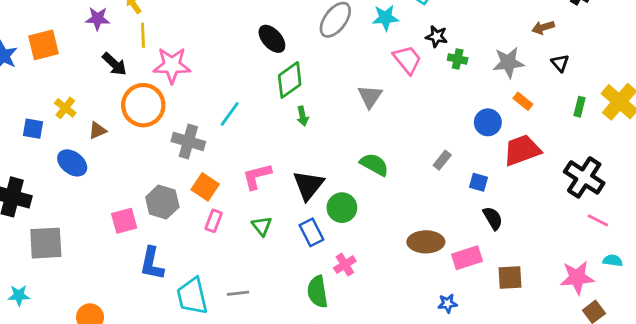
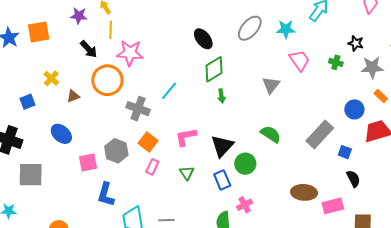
black star: (437, 36) -> (356, 43), moved
blue square: (33, 129) -> (28, 102), moved, turned -35
gray rectangle: (442, 160) -> (320, 134), size x2.0
blue ellipse: (72, 163) -> (61, 134), moved

